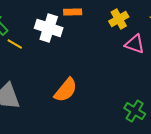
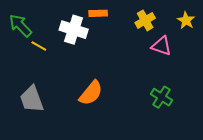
green cross: (135, 111) -> (161, 97), moved

